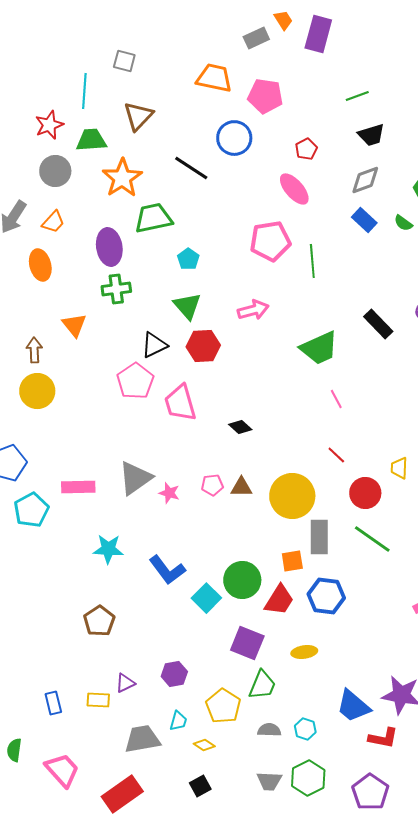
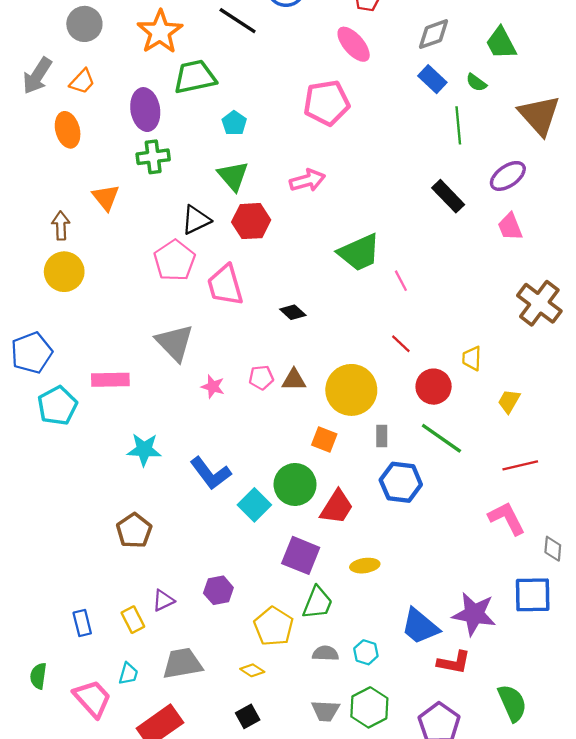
green line: (312, 261) -> (458, 125), moved
green trapezoid: (319, 348) -> (359, 253), moved
gray triangle: (135, 478) -> (175, 343), moved, turned -39
gray rectangle: (319, 537) -> (382, 436), size x0.6
orange square: (292, 561) -> (324, 439), moved, turned 30
blue hexagon: (326, 596) -> (401, 482), moved
yellow rectangle: (98, 700) -> (133, 620), turned 60
cyan trapezoid: (178, 721) -> (128, 674), moved

